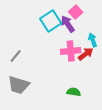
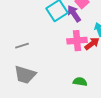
gray line: (16, 56) -> (22, 46), turned 32

